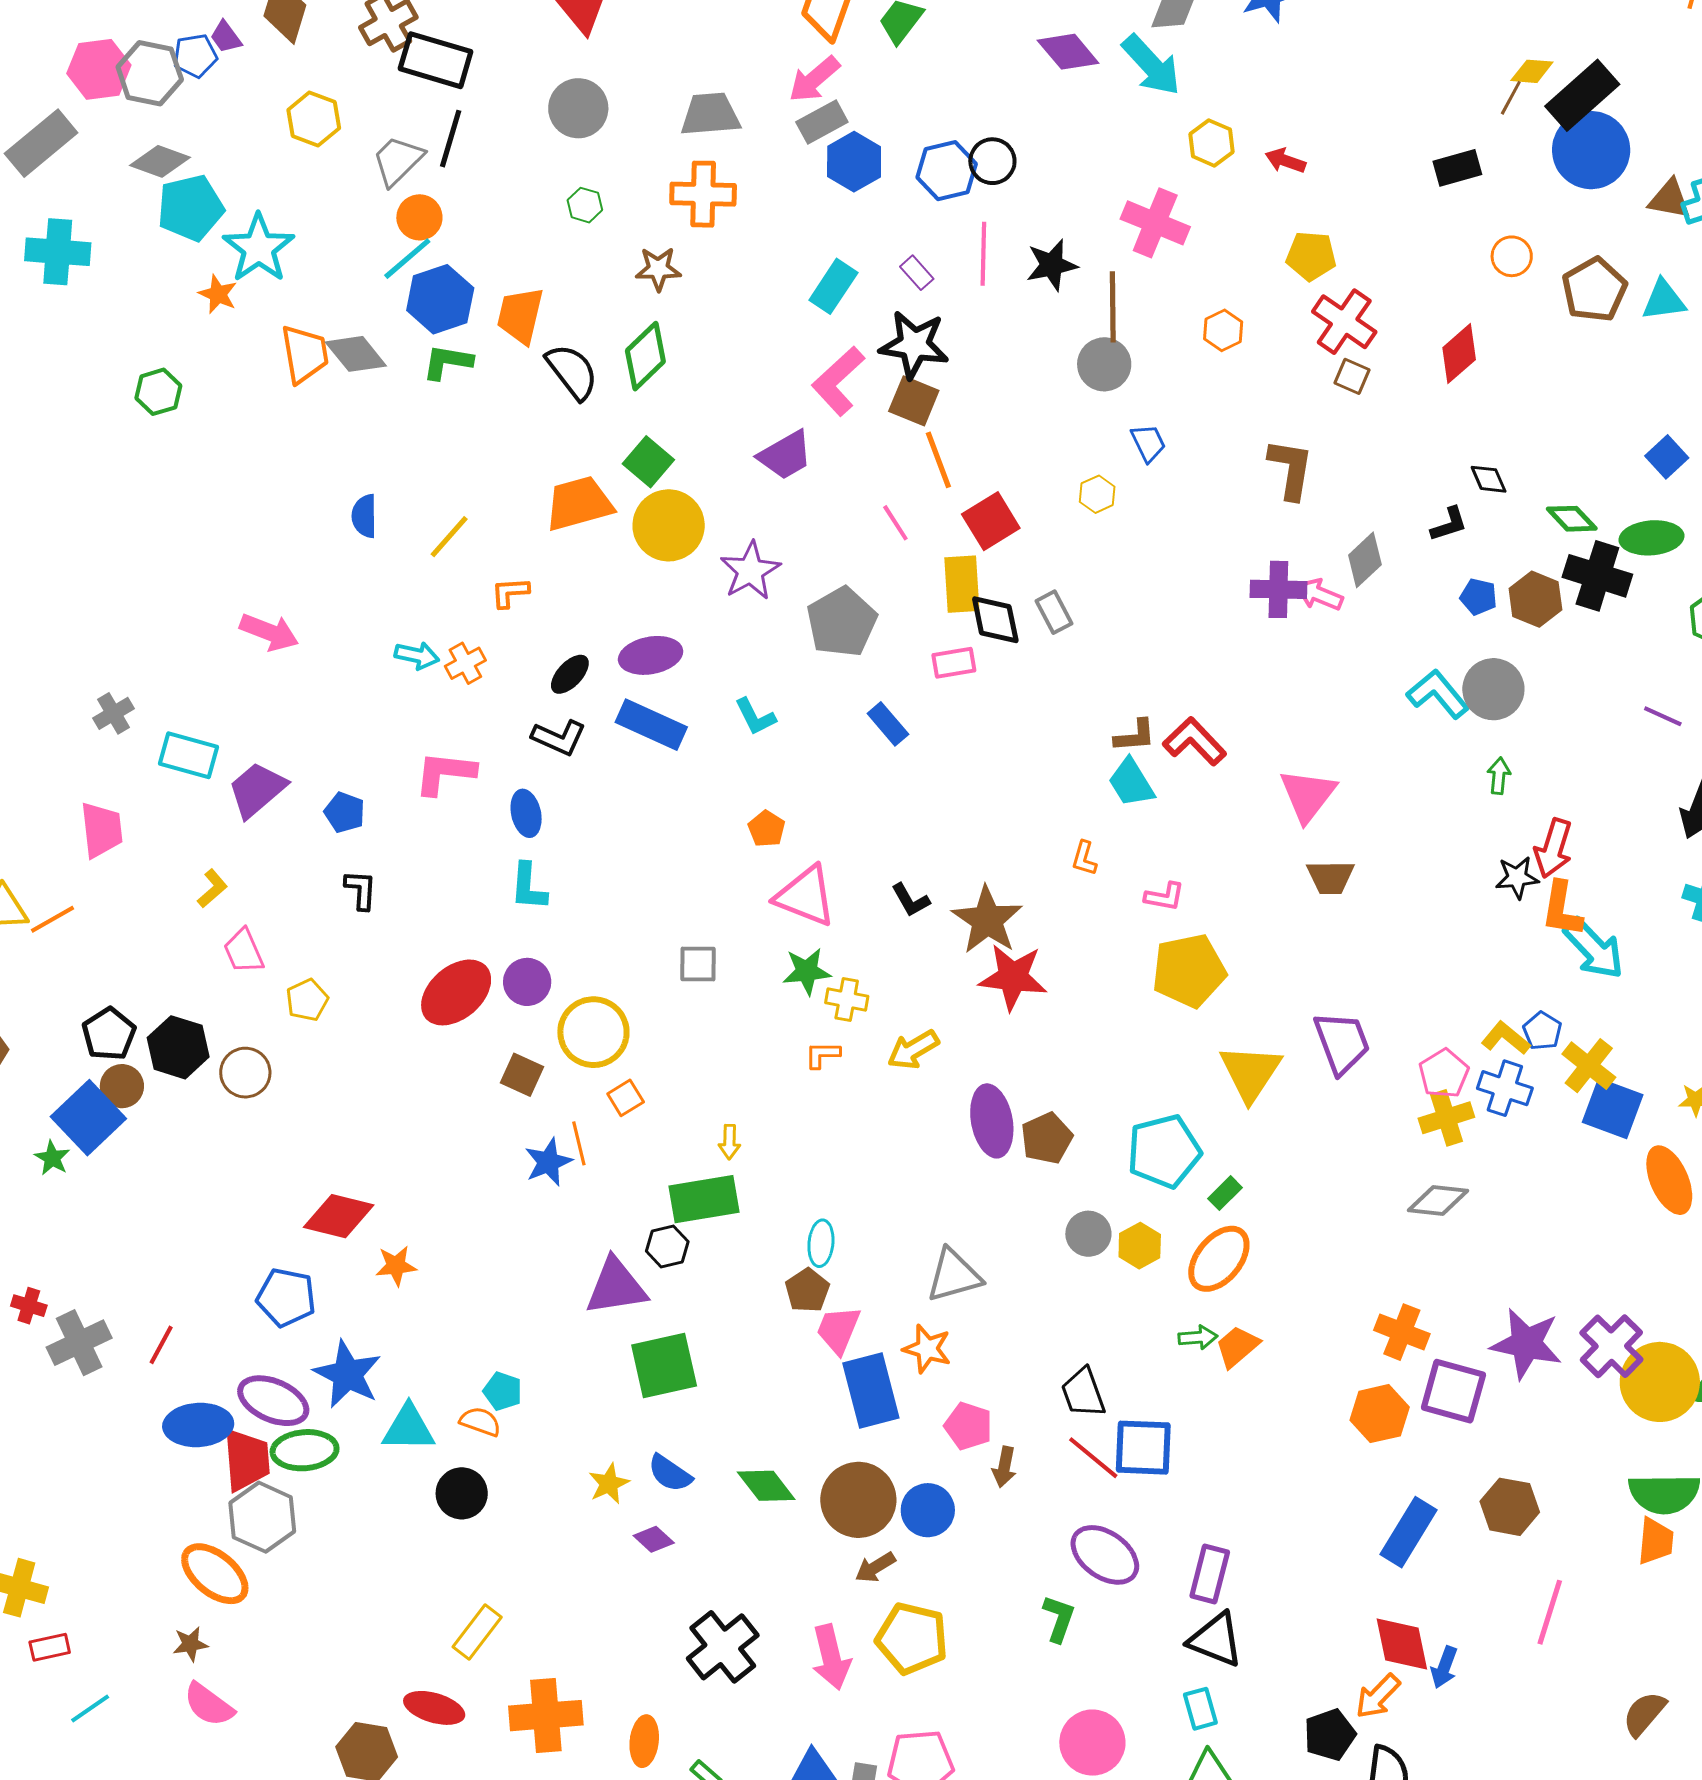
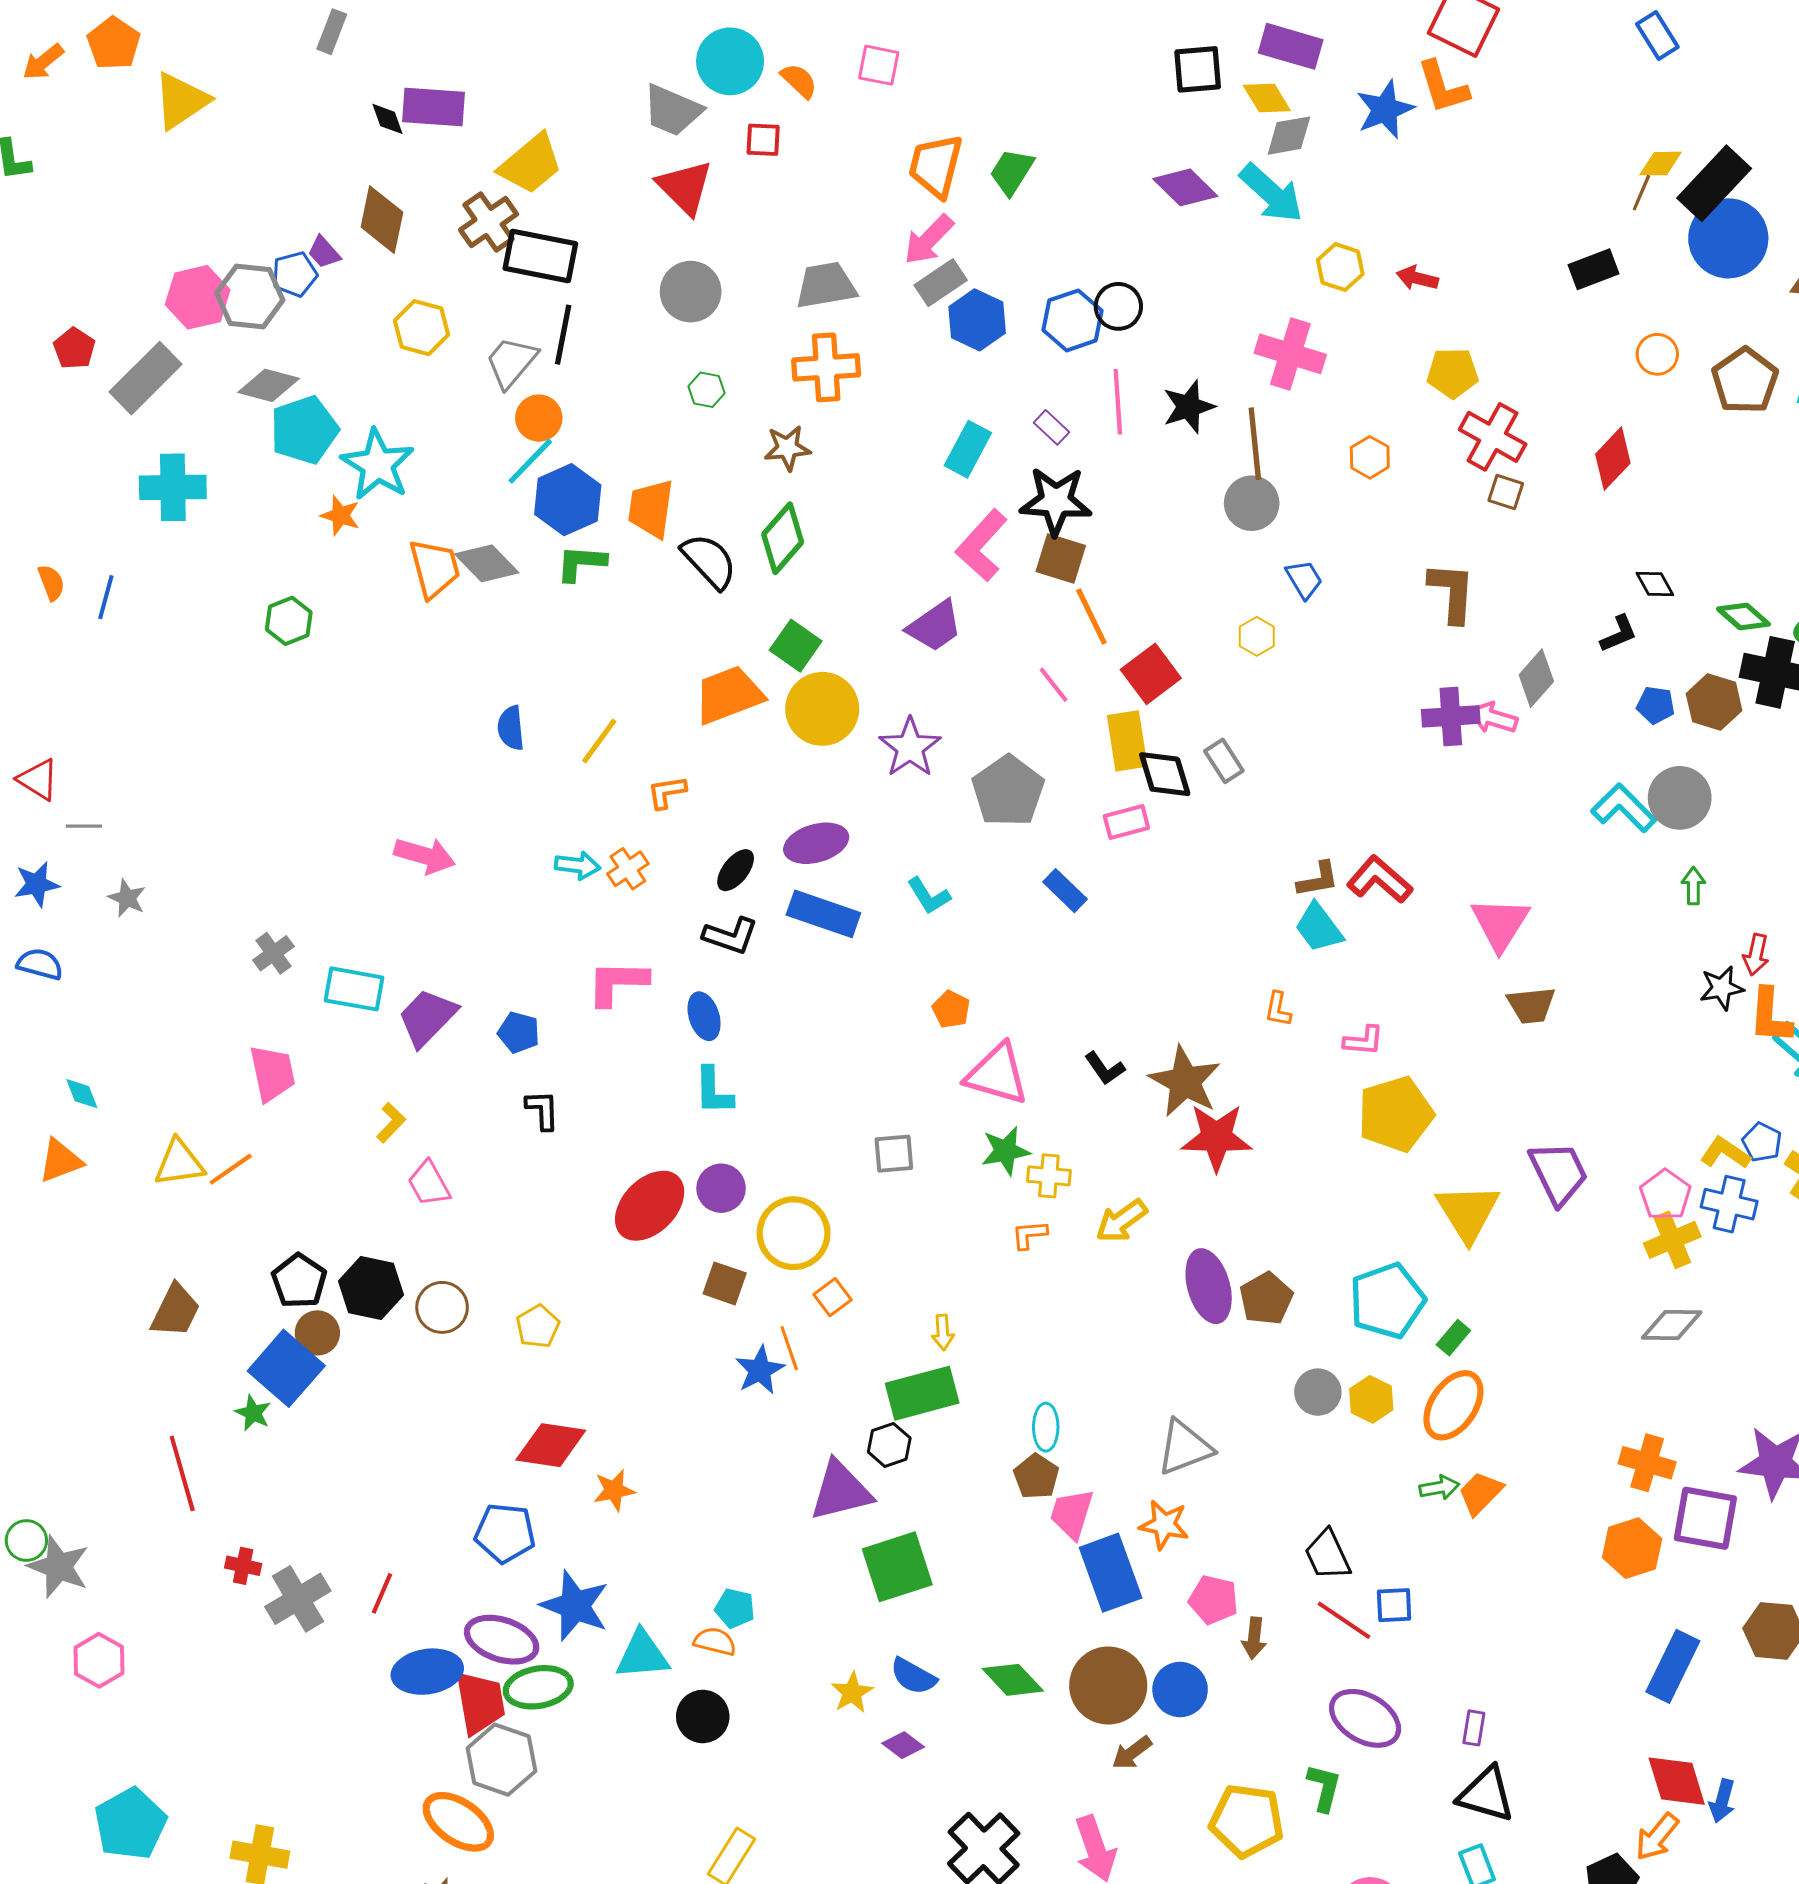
red arrow: (1553, 848) -> (1756, 955), size x0.7
yellow pentagon: (307, 1000) -> (538, 1326), moved
blue square: (1143, 1448) -> (1394, 1605), size x0.6
purple rectangle: (1210, 1574) -> (1474, 1728), size x0.6
yellow pentagon: (912, 1638) -> (1247, 1821), moved

